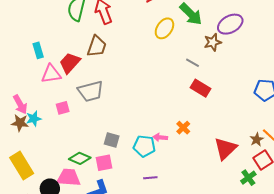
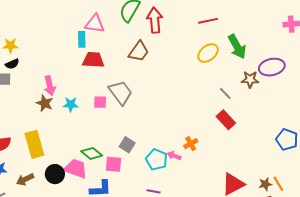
red trapezoid: (70, 63) -> (93, 60), moved, turned 35
pink triangle: (51, 74) -> (95, 24), moved
gray trapezoid: (91, 91) -> (120, 93), turned -128
pink square: (63, 108) -> (100, 102), moved
cyan star: (34, 119) -> (71, 104), moved
orange cross: (183, 128) -> (191, 144), moved

